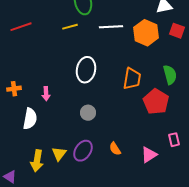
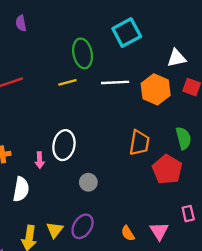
white ellipse: (86, 70) -> (64, 145), moved
orange semicircle: (115, 149) -> (128, 233), moved
pink triangle: (149, 155) -> (159, 231), turned -30

